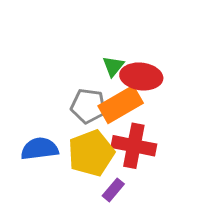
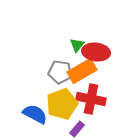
blue semicircle: (40, 149) -> (35, 114), moved, turned 35

